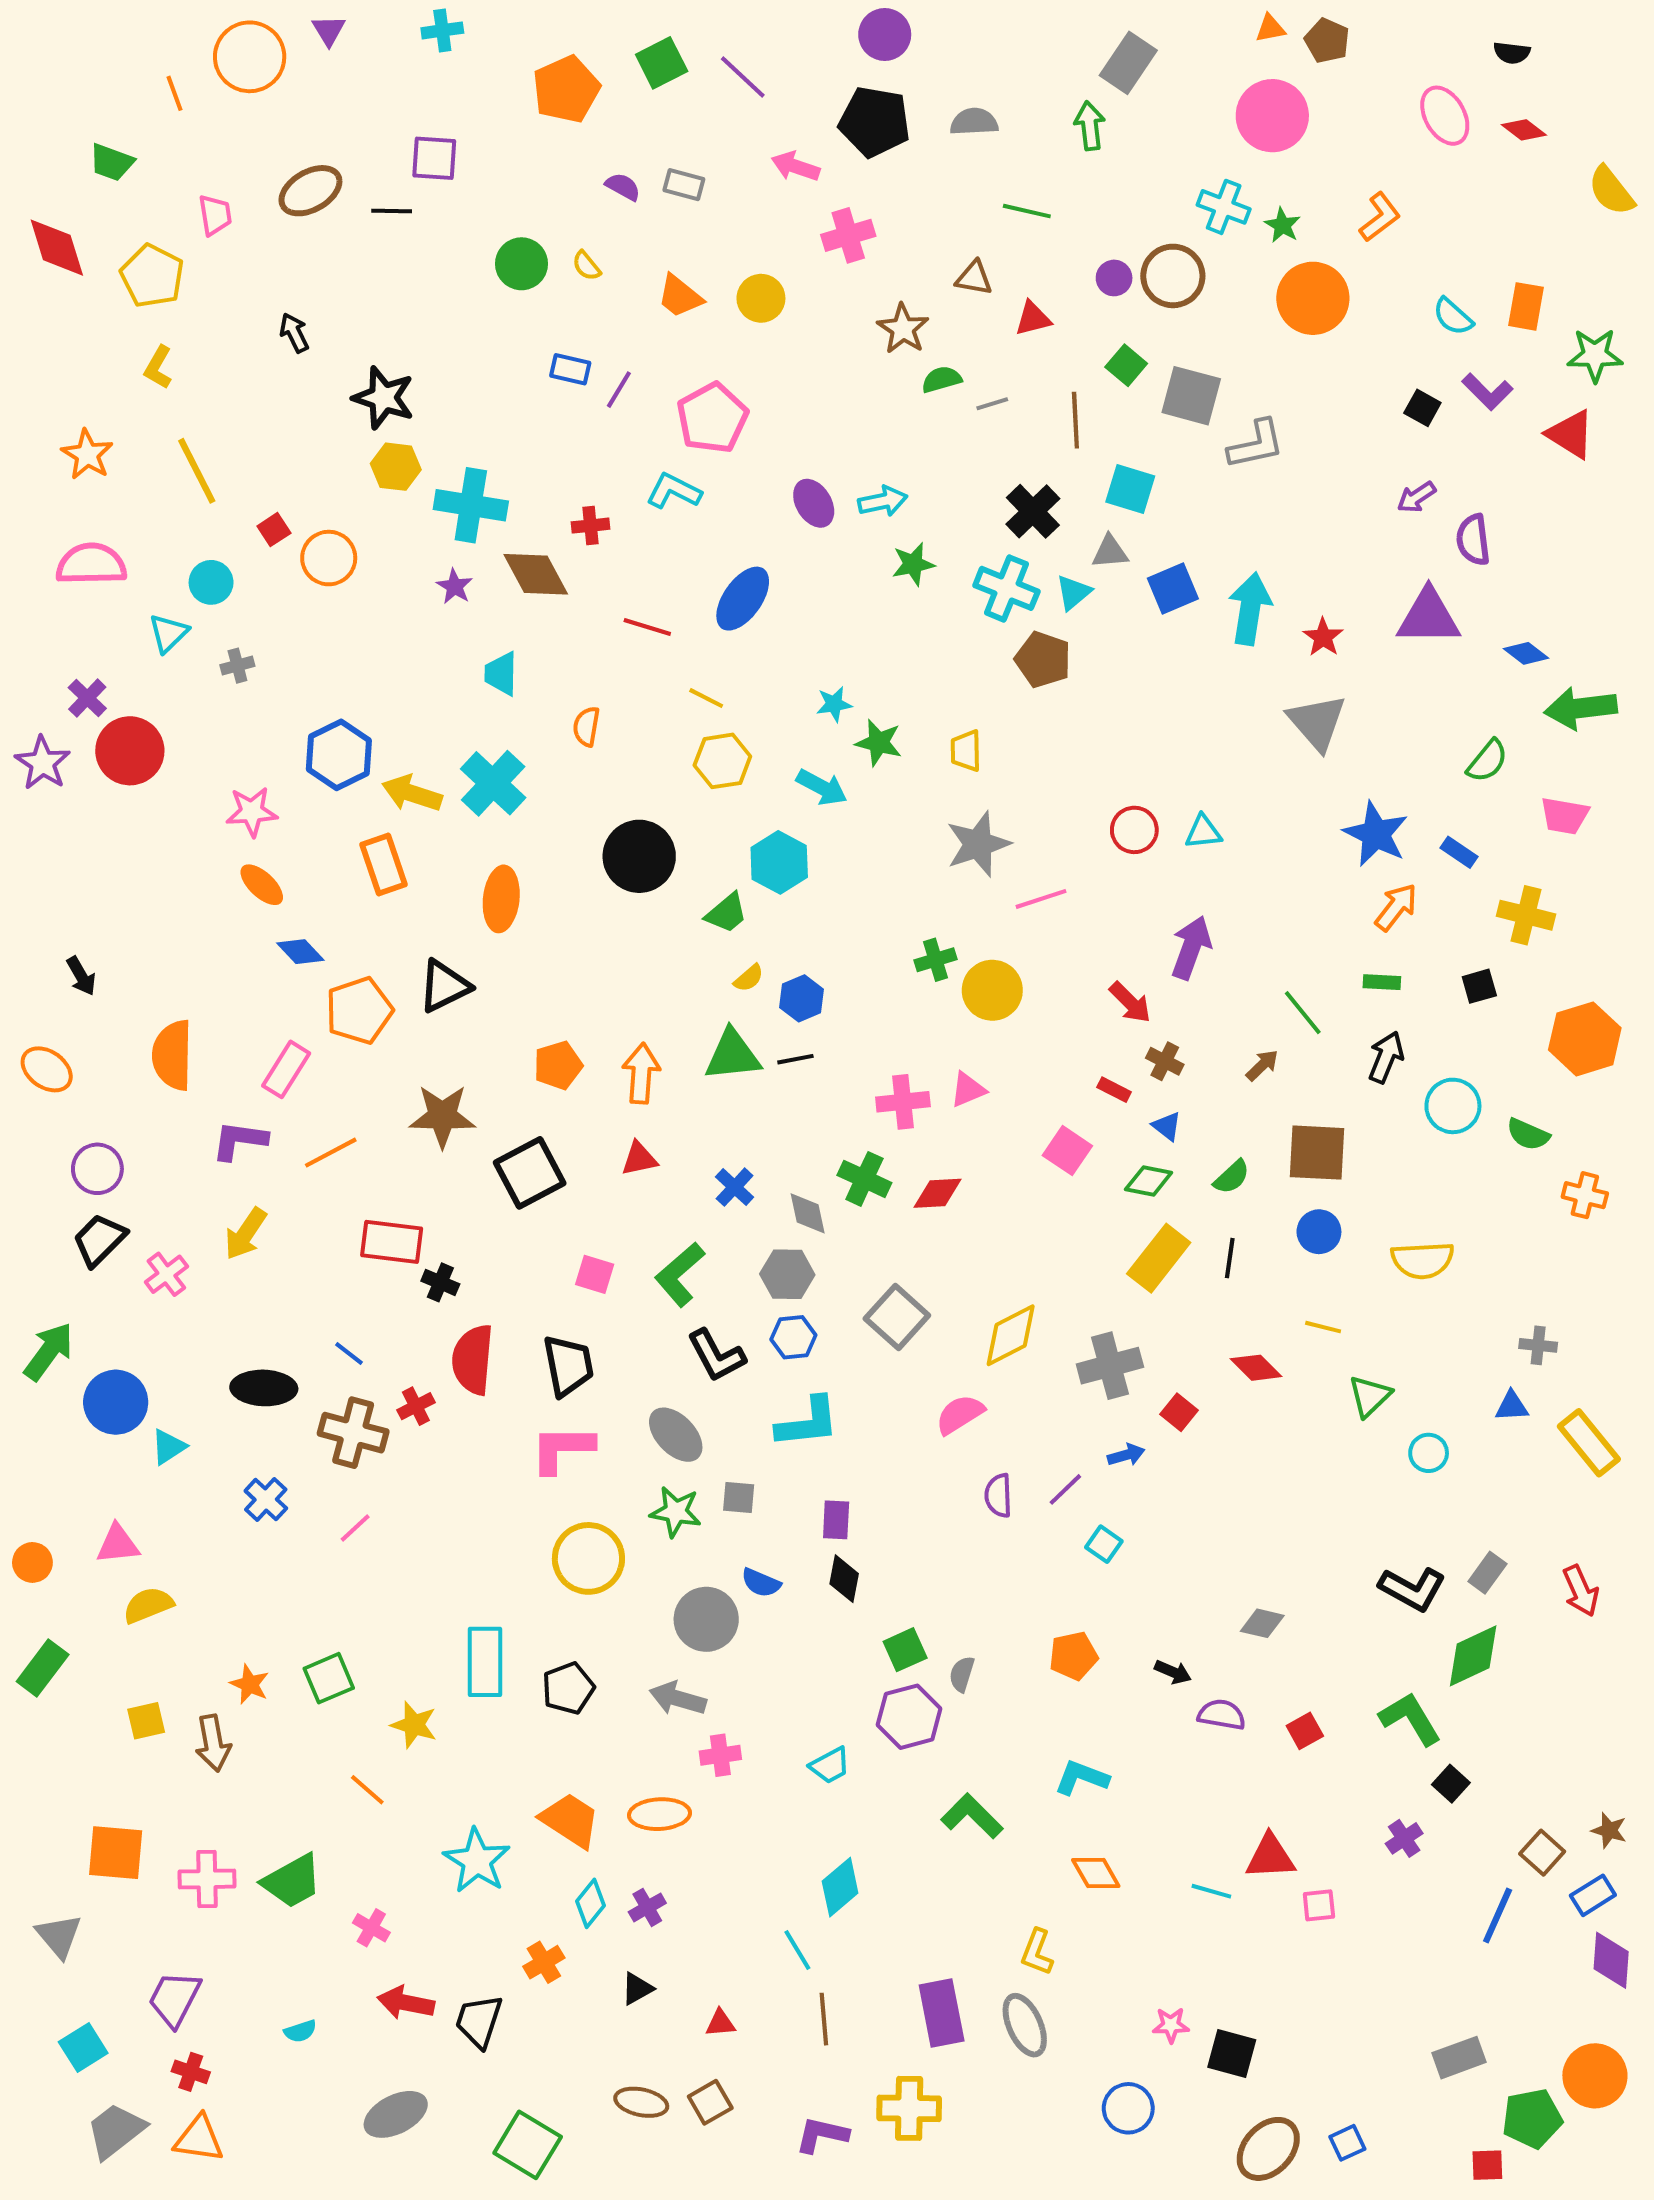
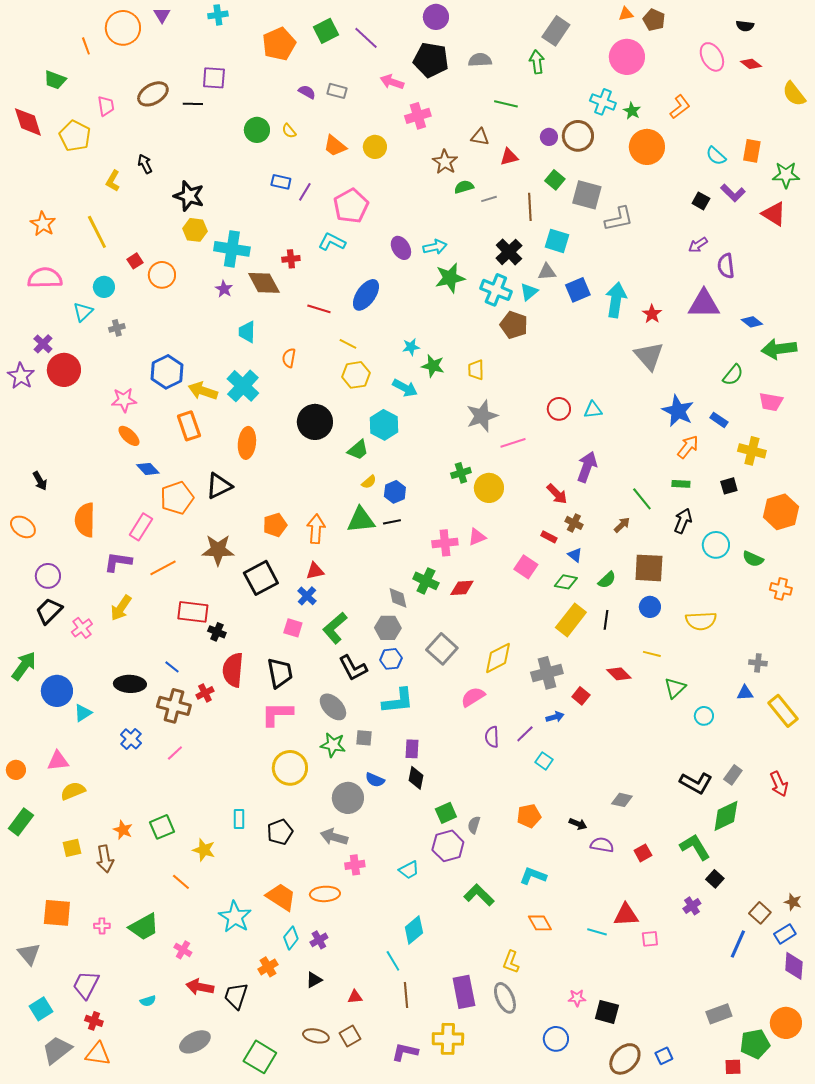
yellow L-shape: (158, 367) -> (113, 181), moved
green star: (913, 564) -> (450, 278), size x1.4
blue cross: (735, 1187) -> (307, 596), moved
cyan rectangle: (485, 1662) -> (239, 819), size x0.6
pink cross: (207, 1879) -> (102, 926), size x0.6

